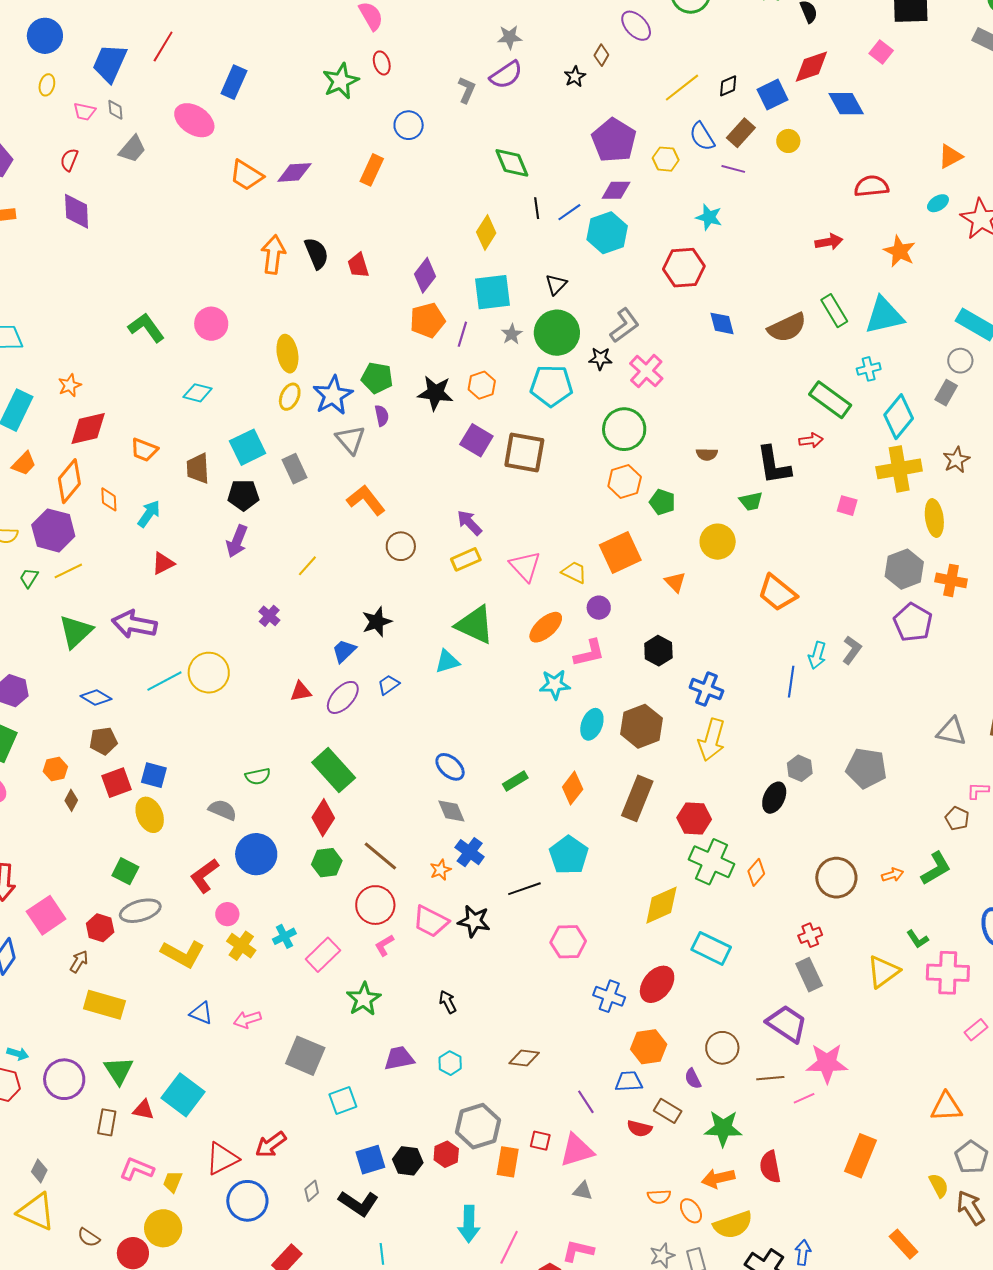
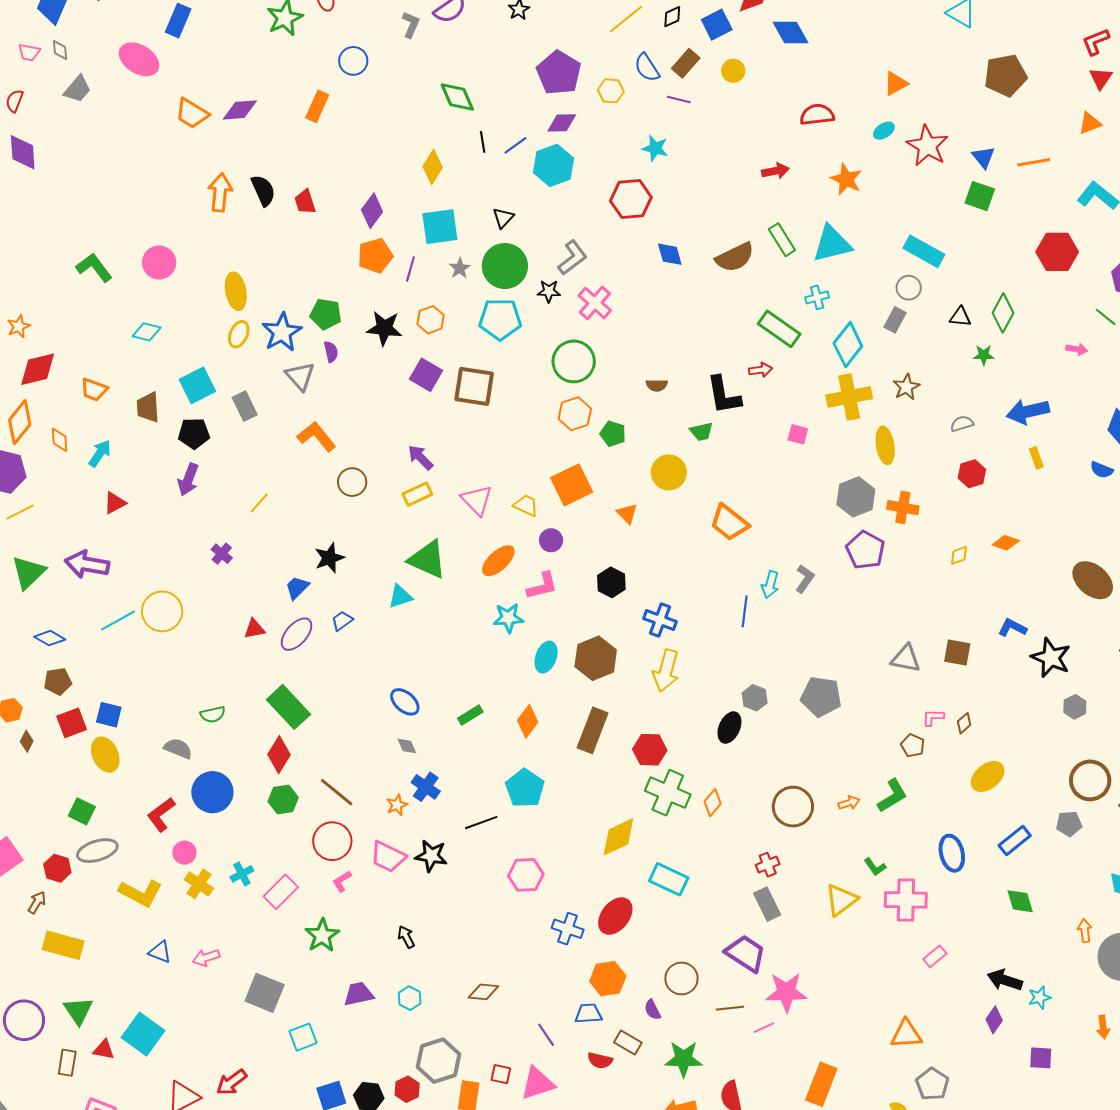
gray diamond: (451, 811) -> (407, 746), size x0.7

